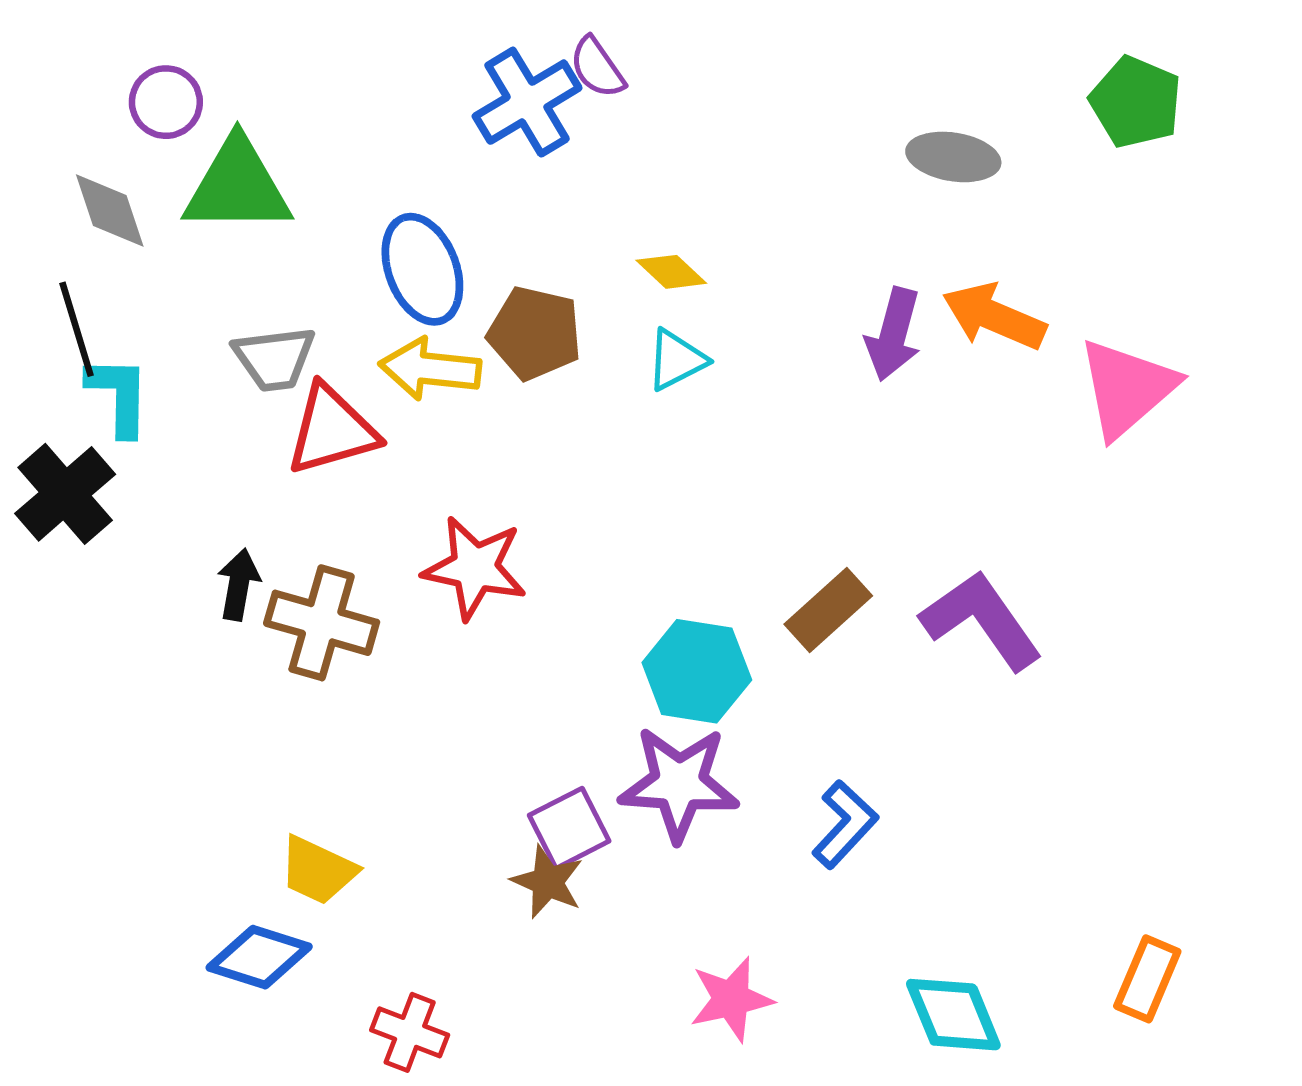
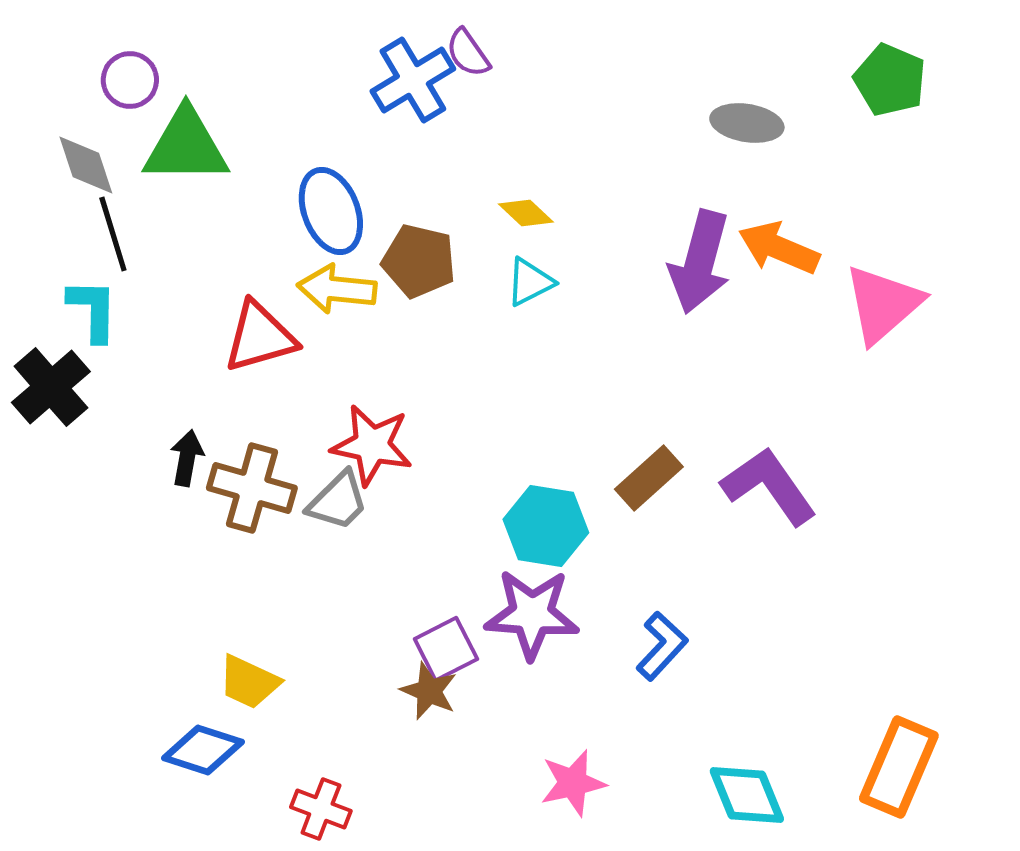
black line: (77, 329) -> (113, 234), moved
purple arrow: (893, 334) -> (700, 262), size x1.4
gray trapezoid: (274, 359) -> (338, 501), moved, turned -38
orange rectangle: (1147, 979) -> (899, 767), size x1.5

